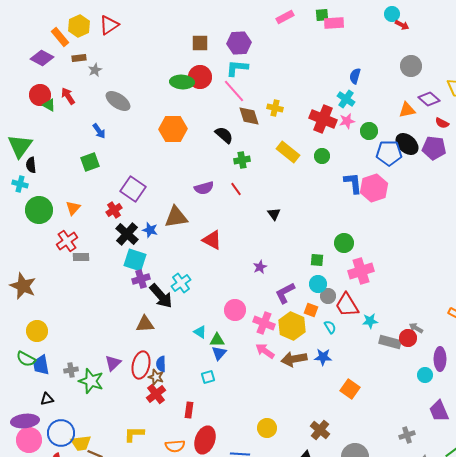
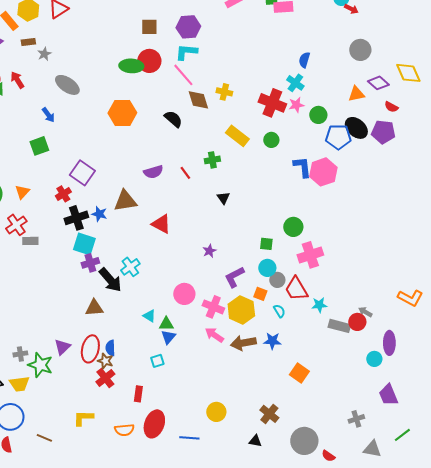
green cross: (242, 160) -> (212, 160), moved
black cross: (127, 234) -> (76, 218), turned 30
yellow trapezoid: (81, 443) -> (19, 384), moved

